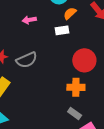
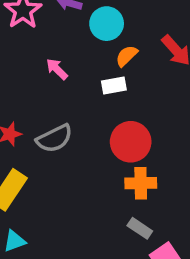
pink arrow: (29, 20) -> (57, 69), turned 56
red circle: (84, 60) -> (131, 142), moved

